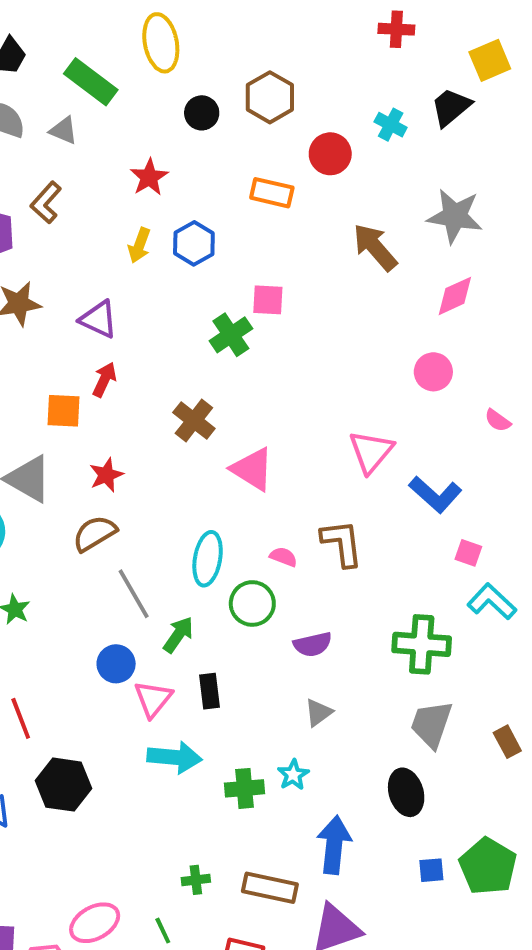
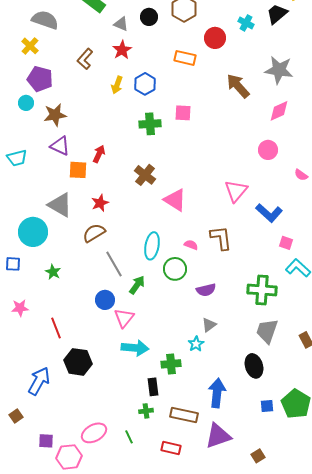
gray triangle: (63, 130) -> (121, 24), moved
brown L-shape: (46, 202) -> (85, 59), moved
purple triangle: (99, 319) -> (60, 146), moved
green cross: (231, 335) -> (150, 124), moved, turned 30
black rectangle: (209, 691) -> (153, 387), moved
cyan star: (293, 775) -> (196, 344), moved

